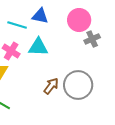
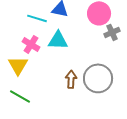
brown arrow: (51, 86) -> (71, 79), turned -36

